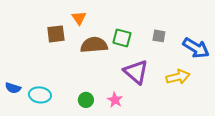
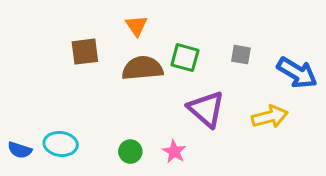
orange triangle: (79, 18) -> (136, 26), moved
blue semicircle: (13, 88) -> (20, 150), moved

